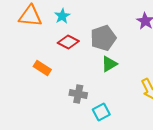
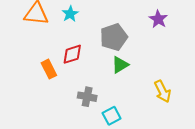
red diamond: (68, 42) -> (72, 54), moved, turned -45
orange rectangle: (42, 68) -> (49, 69), turned 30

